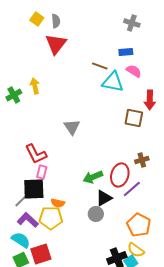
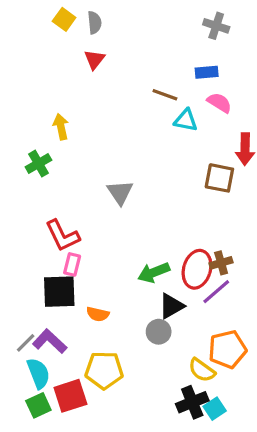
red triangle: (56, 44) -> (94, 59), size x0.6
cyan triangle: (113, 82) -> (186, 120), size x0.7
green cross: (14, 95) -> (38, 164), moved
brown cross: (142, 160) -> (221, 263), moved
gray line: (21, 201) -> (26, 343), moved
yellow pentagon: (51, 218) -> (104, 370), moved
orange pentagon: (139, 225) -> (227, 349), turned 30
cyan semicircle: (21, 240) -> (38, 373), turned 36
yellow semicircle: (136, 250) -> (202, 370), moved

